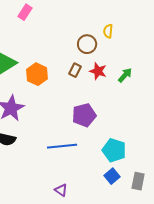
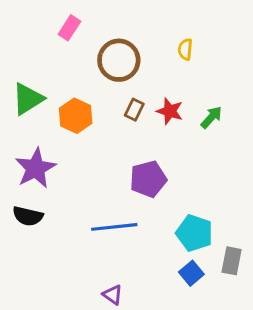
pink rectangle: (25, 12) -> (69, 28), moved
brown circle: (87, 44) -> (119, 60), moved, size x1.4
gray rectangle: (138, 181) -> (232, 261), moved

